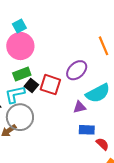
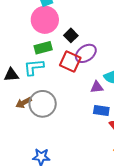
purple ellipse: (77, 70) -> (86, 53), moved
black square: (31, 86) -> (71, 35), moved
gray circle: (20, 117) -> (43, 104), moved

